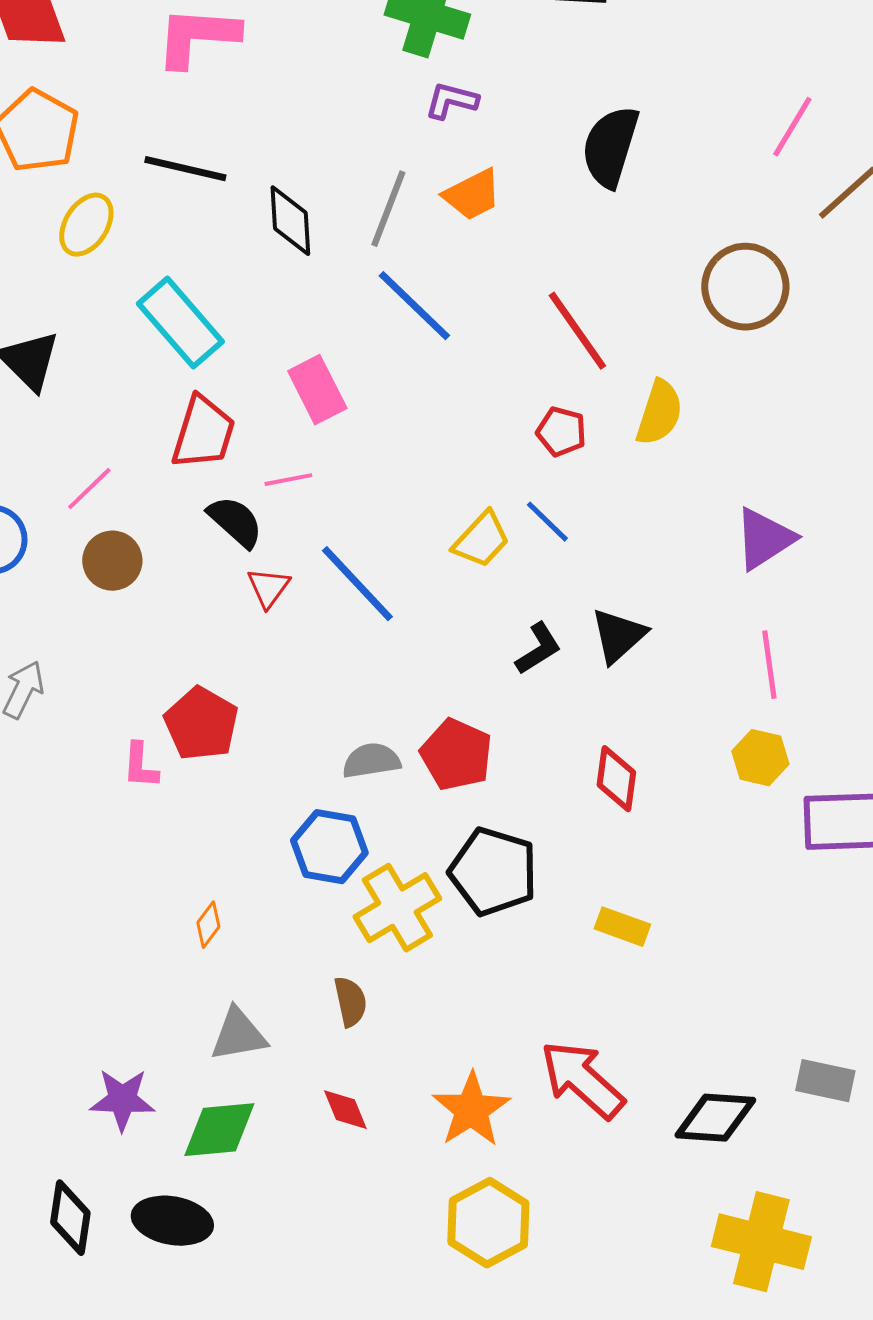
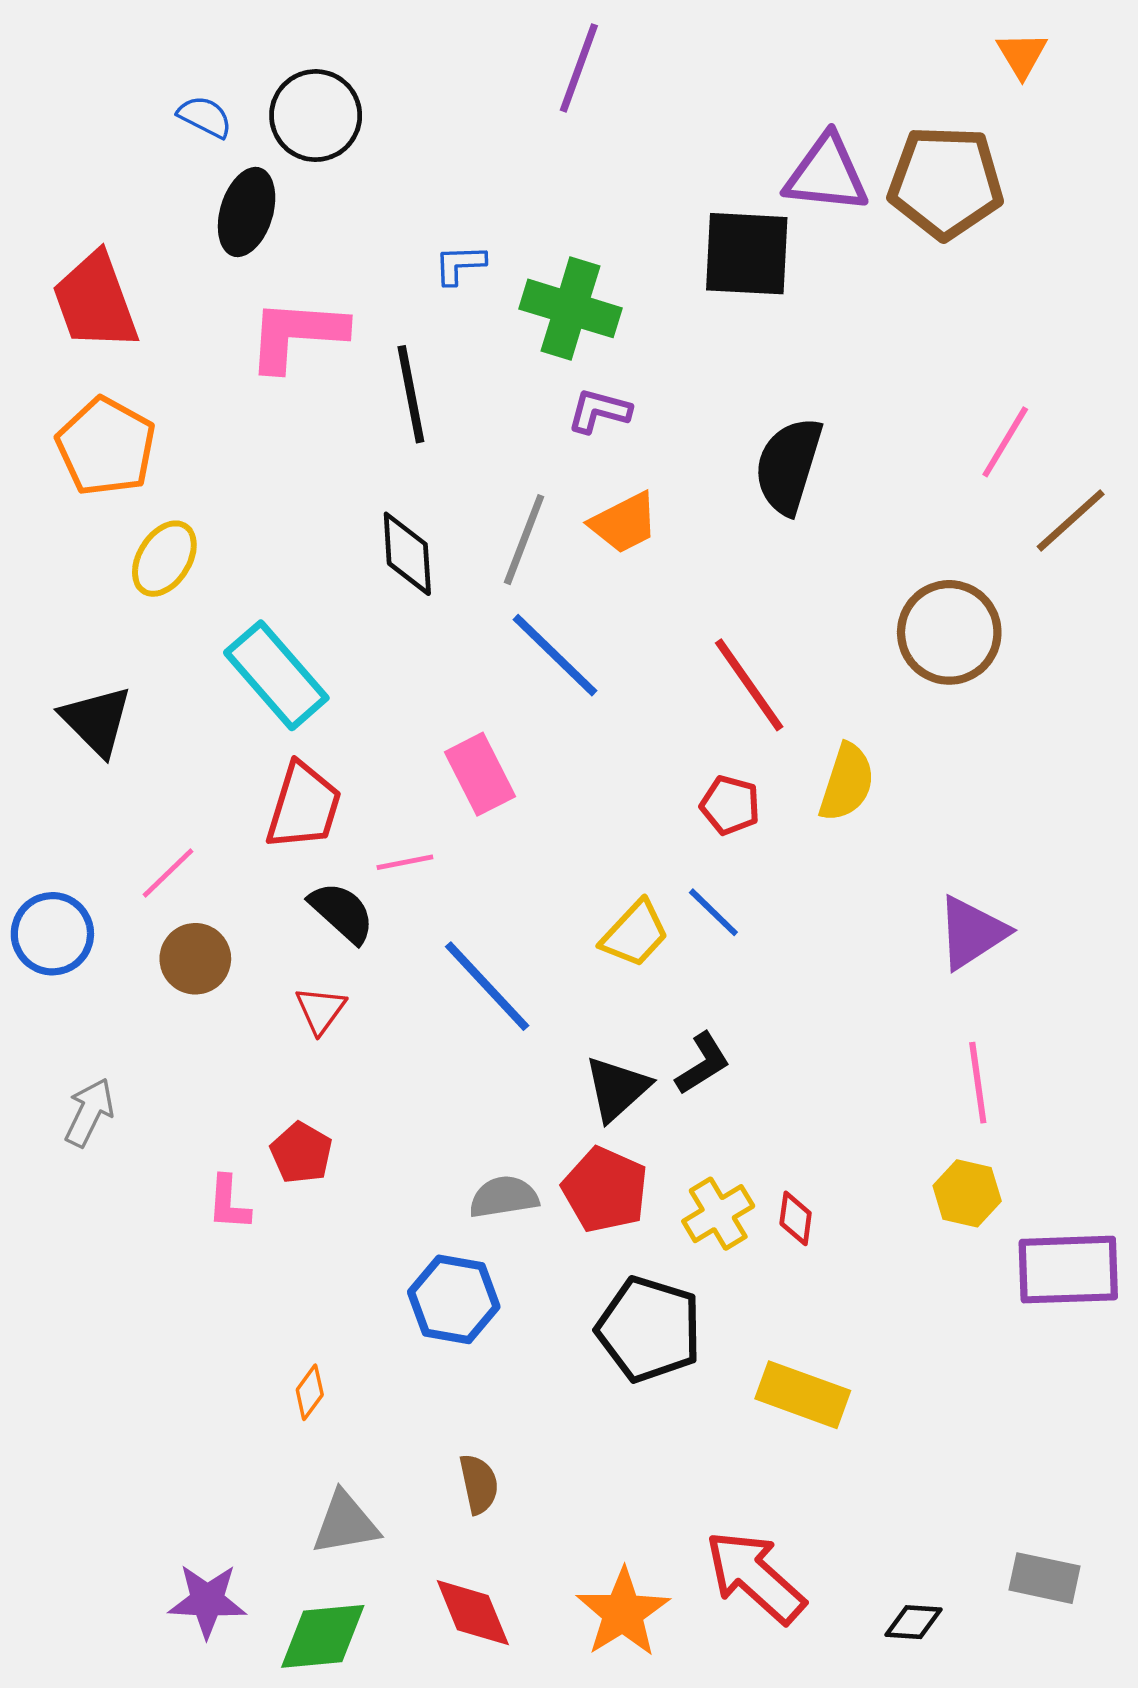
black line: (185, 169) -> (411, 394), moved, turned 66
pink rectangle: (317, 390) -> (480, 774), moved
red triangle: (268, 588) -> (320, 1010), moved
black triangle: (618, 636) -> (617, 1089), moved
red pentagon: (201, 724) -> (301, 1153), size x0.7
red diamond: (616, 779) -> (796, 1218), size x0.7
yellow cross: (397, 908) -> (718, 1214), moved, size x0.7
yellow rectangle: (622, 927) -> (803, 1395), size x1.4
red diamond: (345, 1110) -> (473, 1613), size x1.4
black diamond: (715, 1118) -> (913, 1622), size x0.6

